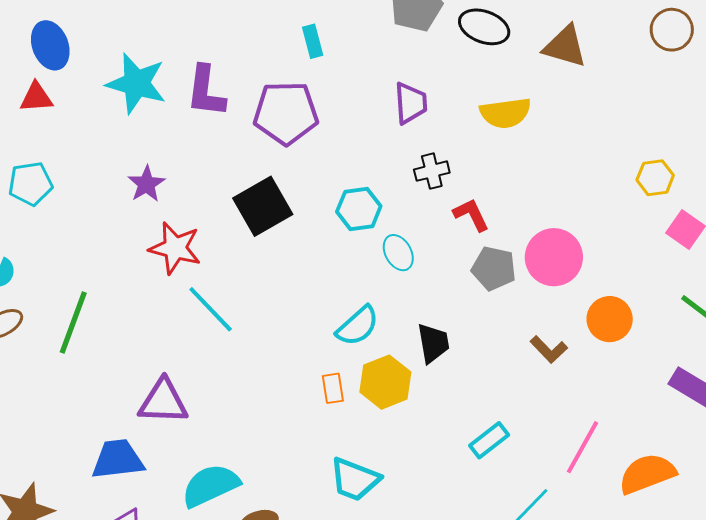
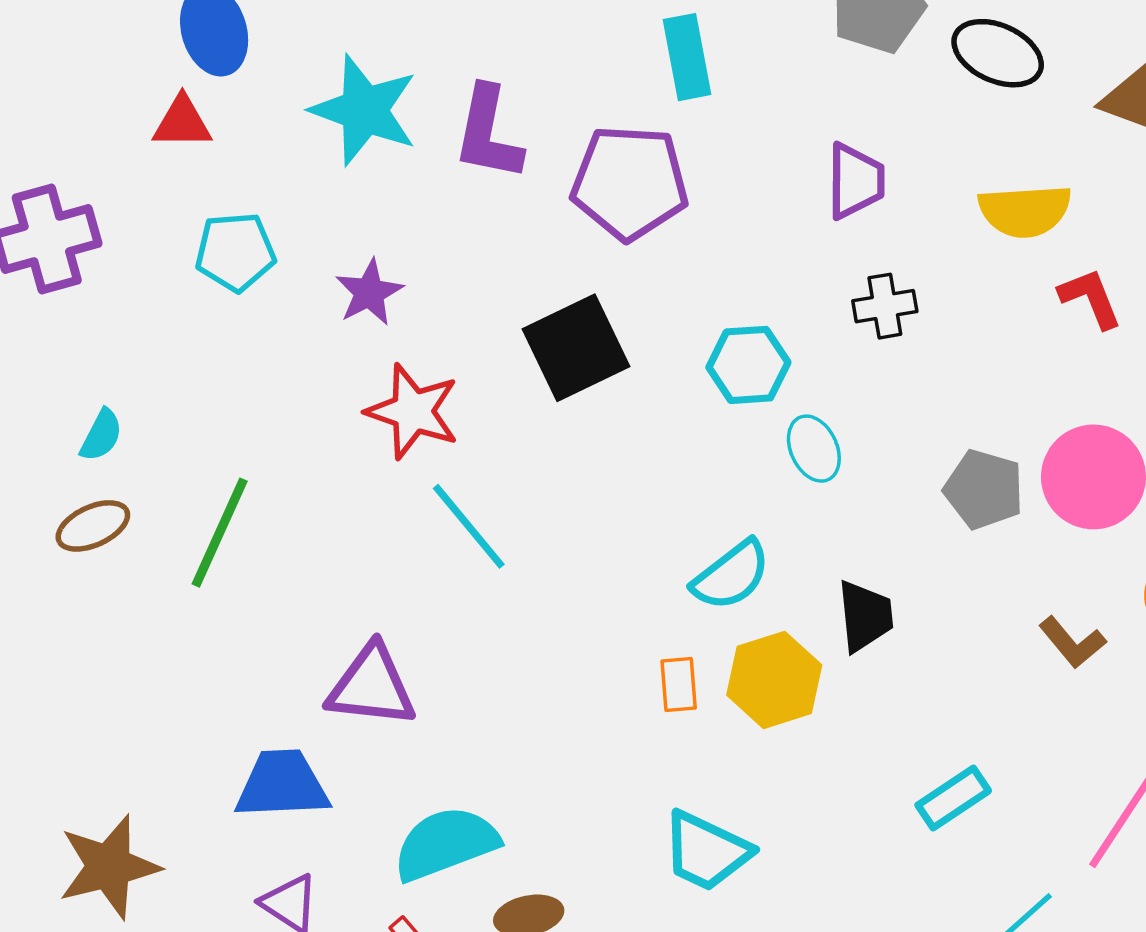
cyan rectangle: (313, 41) -> (687, 57), size x1.4
cyan pentagon: (30, 184) -> (235, 252), moved
red L-shape: (471, 215) -> (1090, 298), moved

